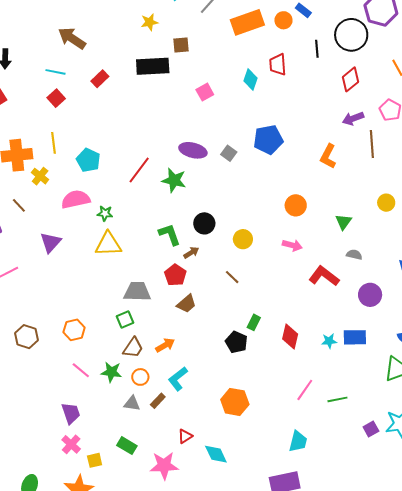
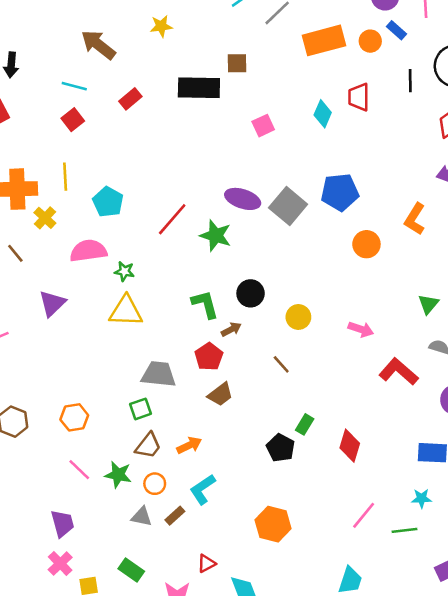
yellow star: (149, 22) -> (161, 26), moved
gray square: (229, 153) -> (288, 206), size x1.8
orange circle: (296, 205) -> (366, 244), moved
cyan star: (329, 341) -> (421, 498), moved

